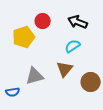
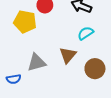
yellow pentagon: (24, 37) -> (25, 22), turned 30
cyan semicircle: (73, 46) -> (86, 33), moved

